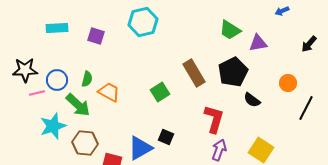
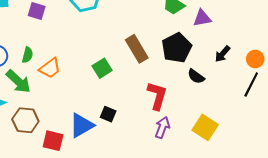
black arrow: (309, 44) -> (223, 54), moved
orange circle: (288, 83) -> (255, 59), moved
orange trapezoid: (109, 92) -> (50, 68), turned 115

